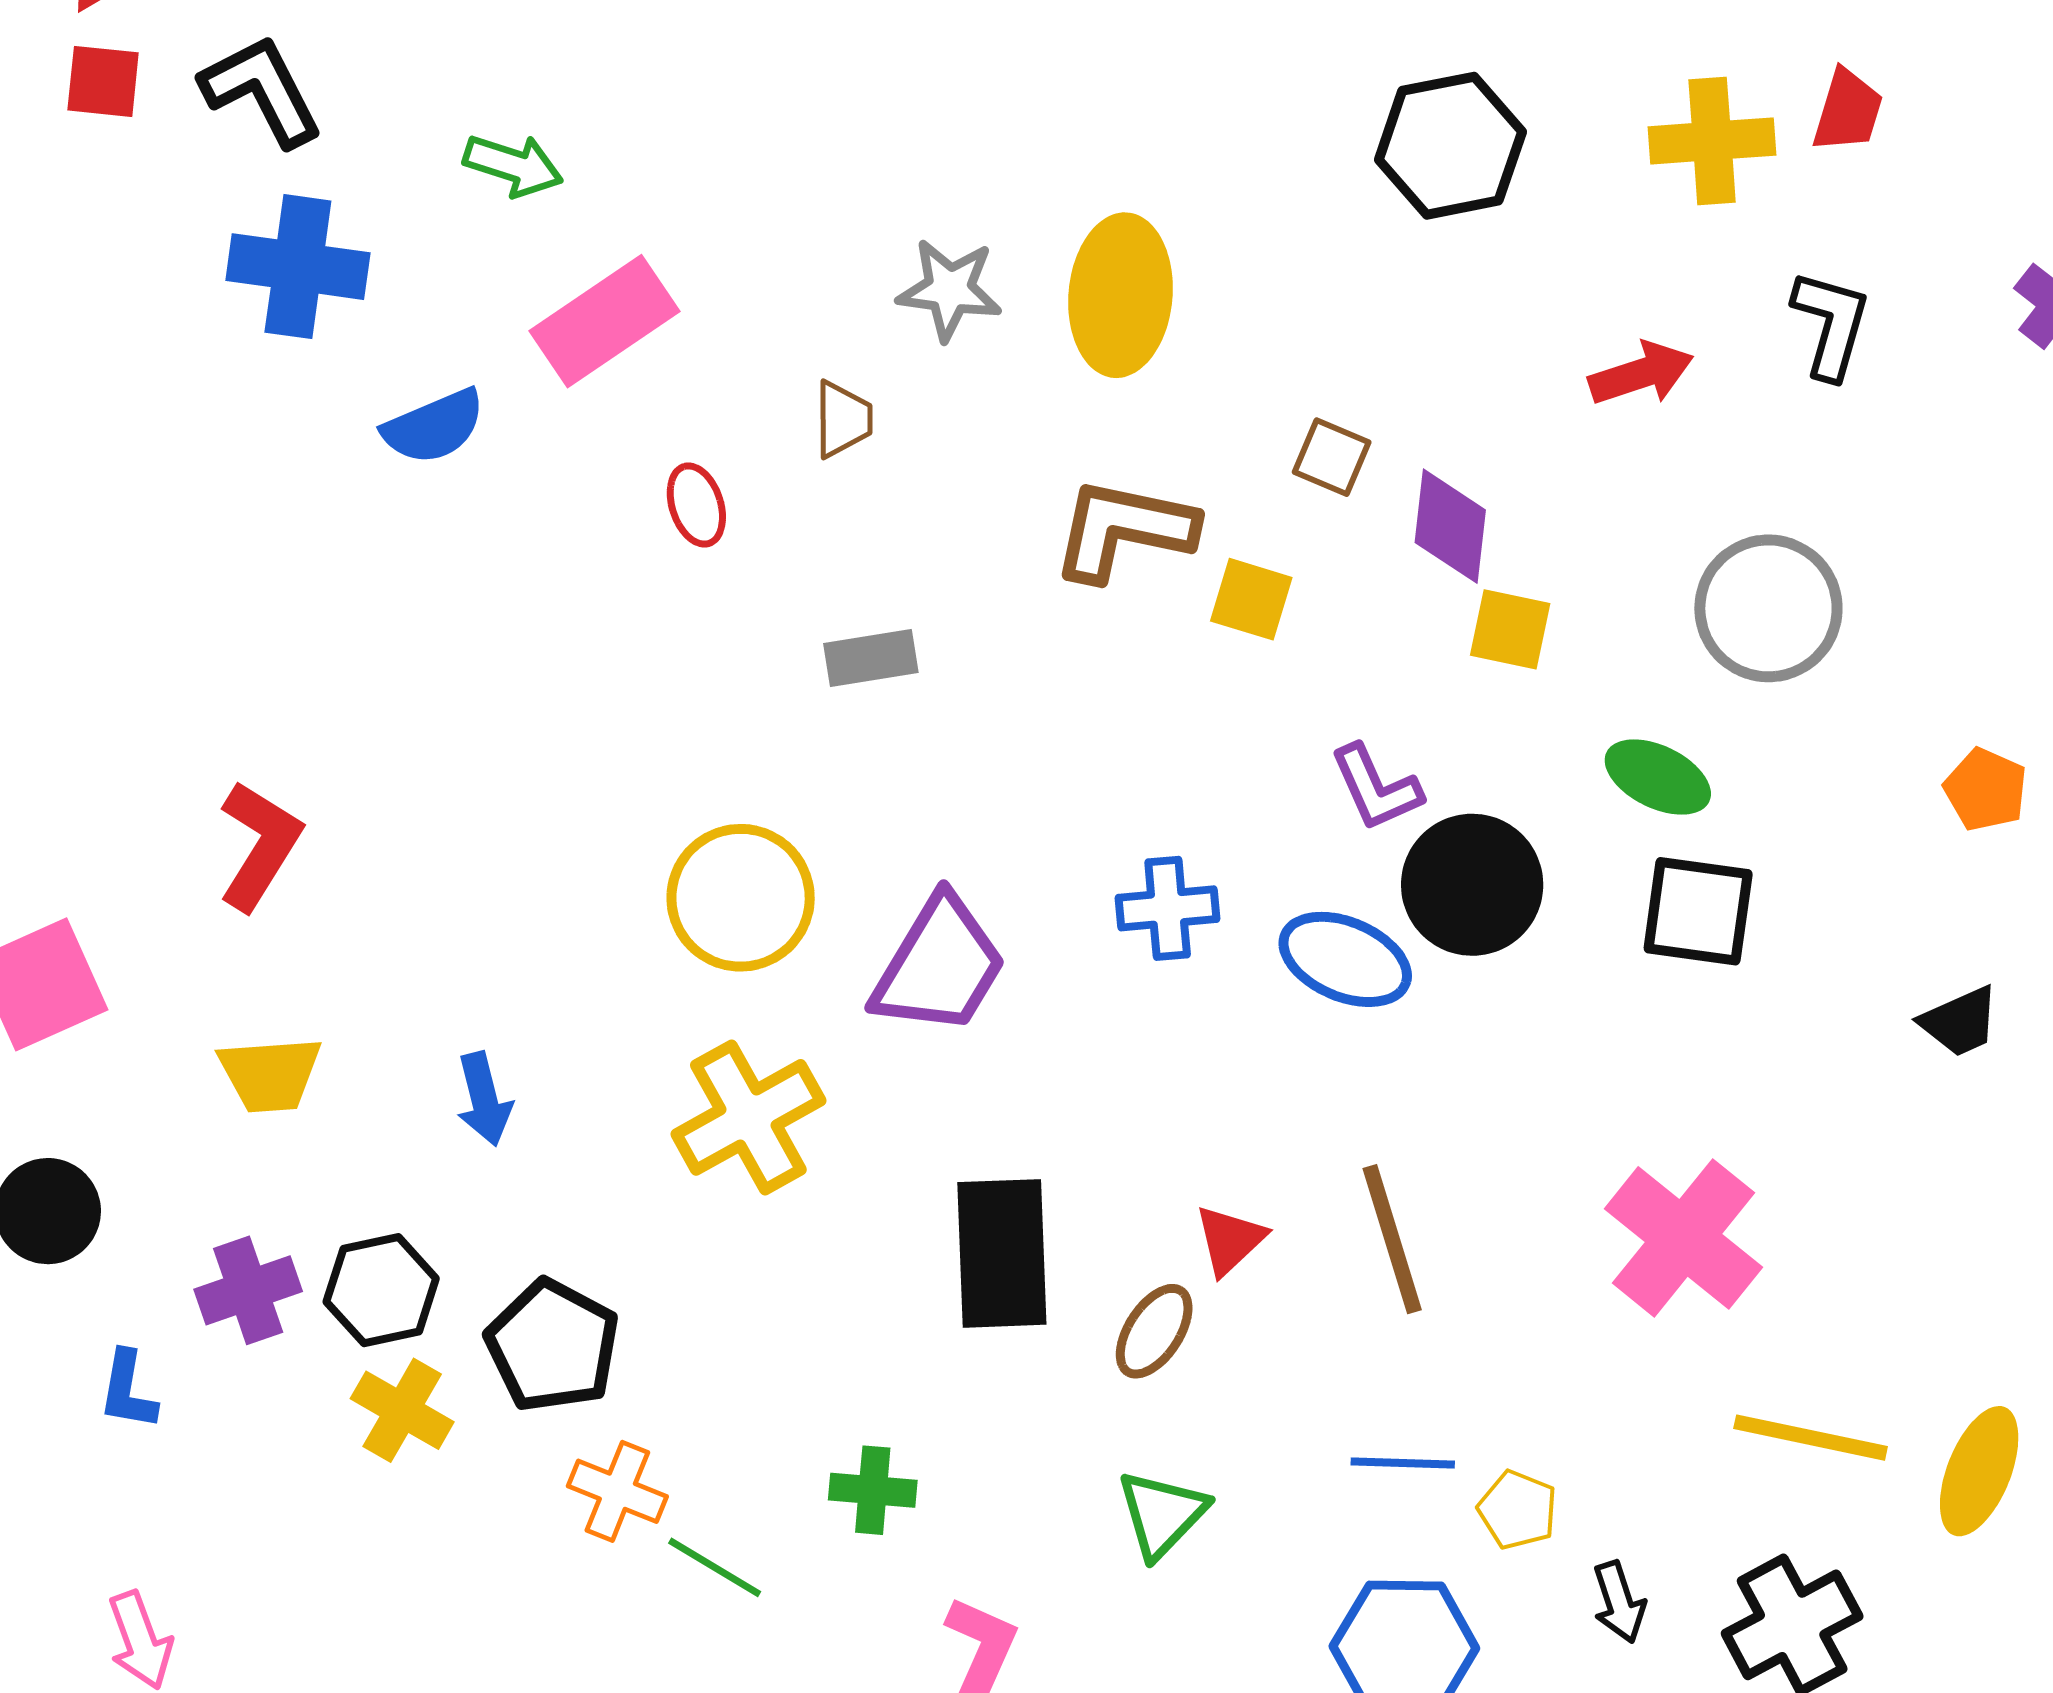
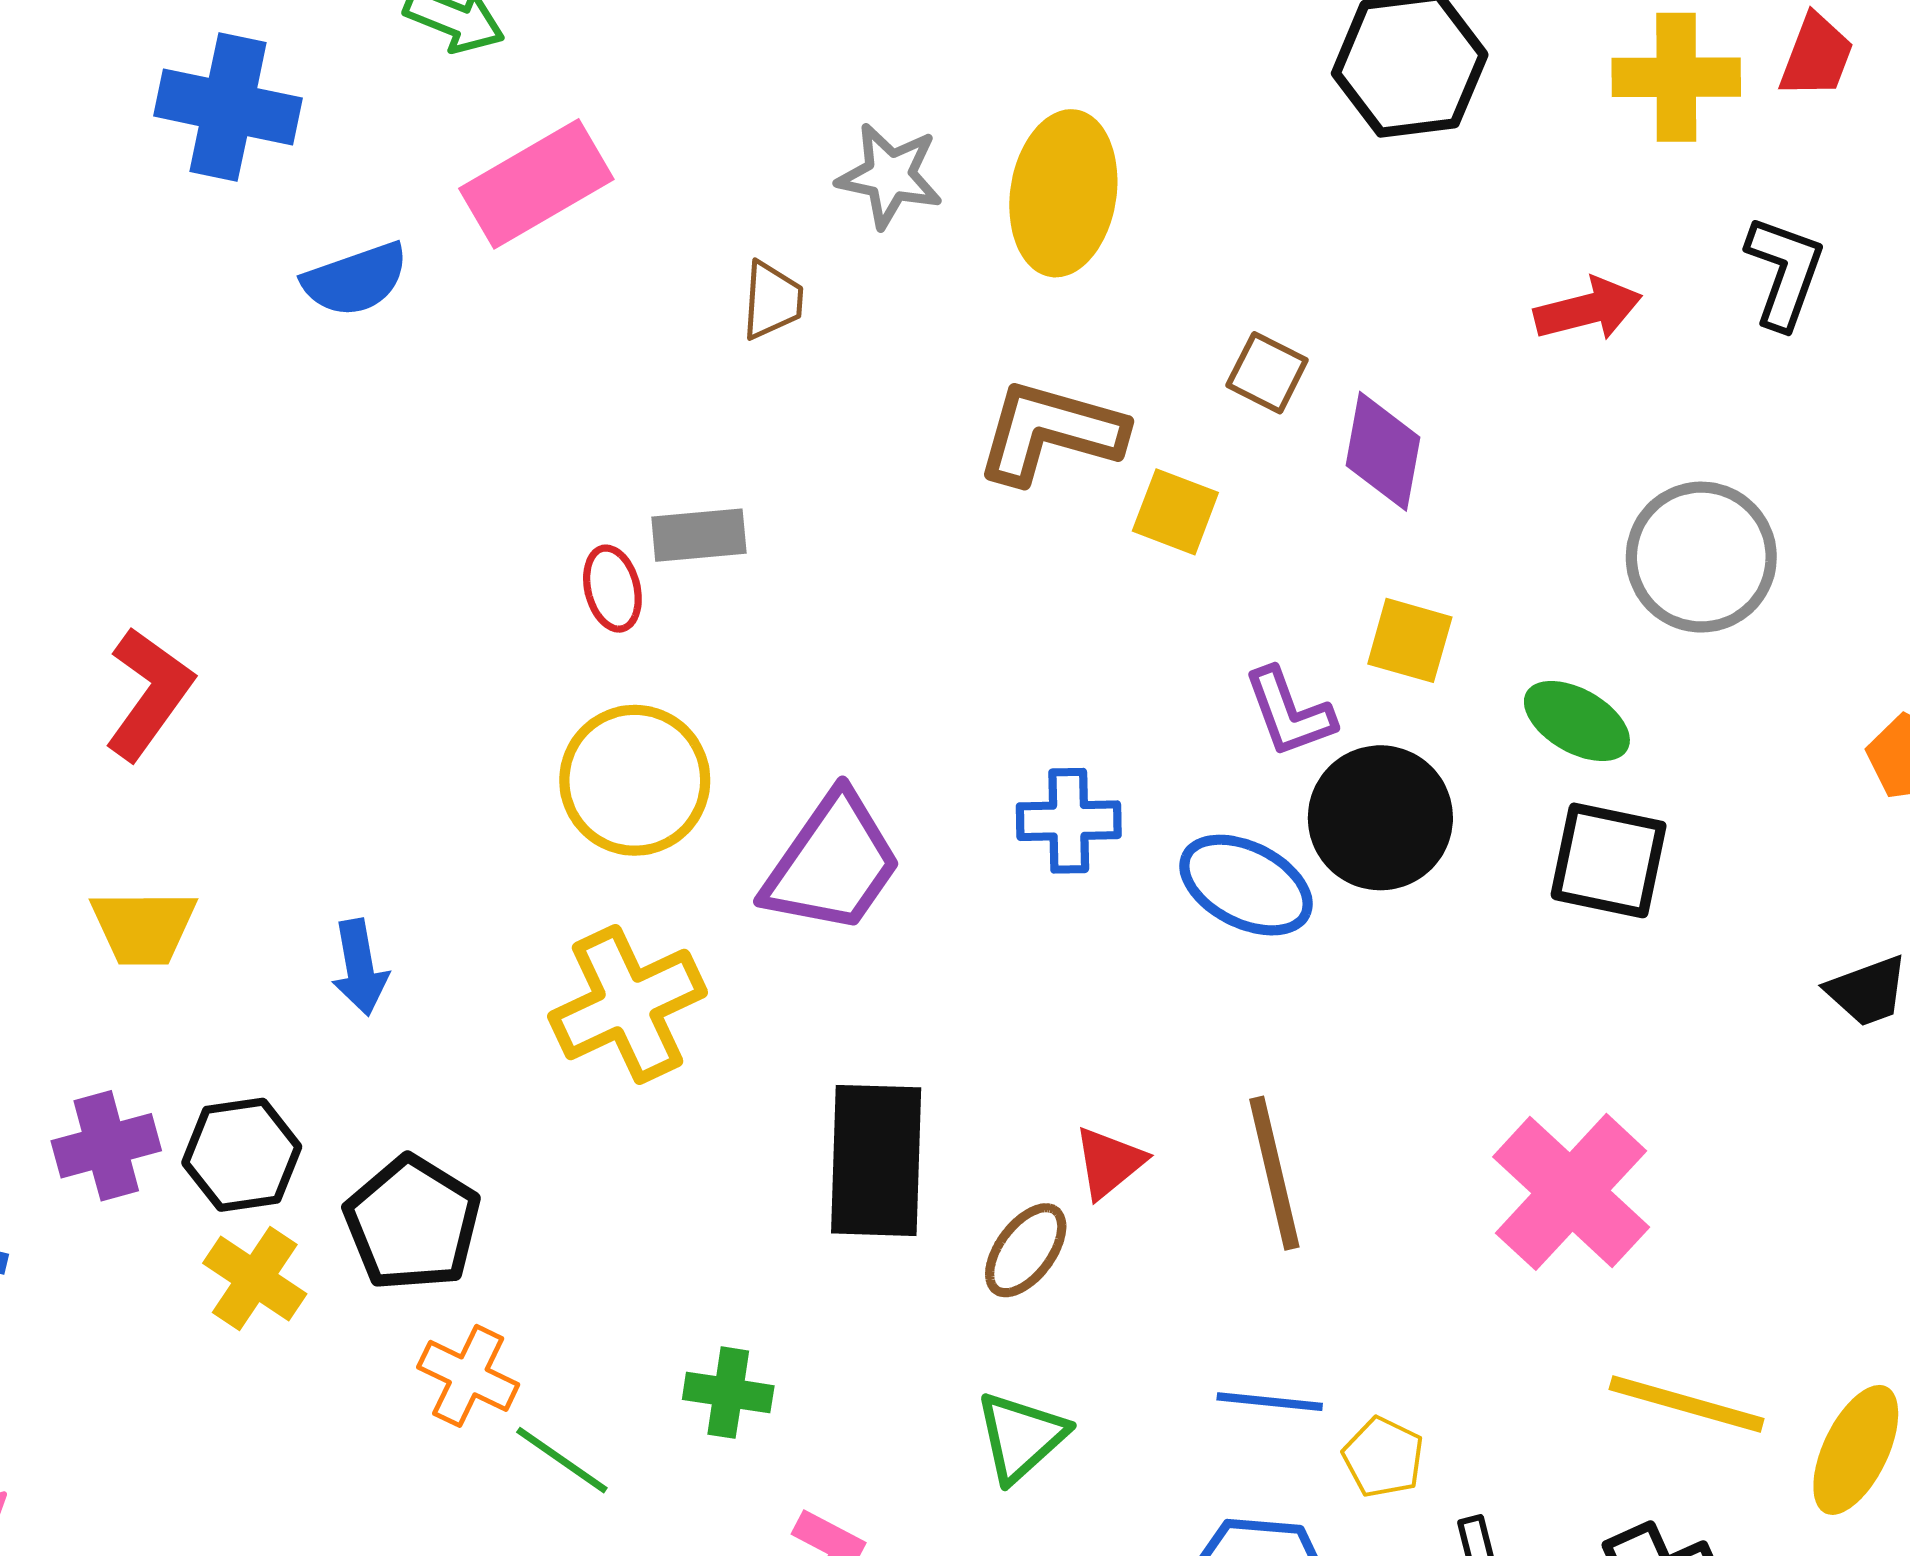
red ellipse: (696, 505) -> (612, 589), moved
yellow square: (1510, 629) -> (1410, 640), moved
gray rectangle: (871, 658) -> (699, 535), moved

